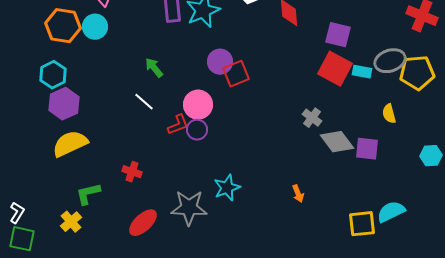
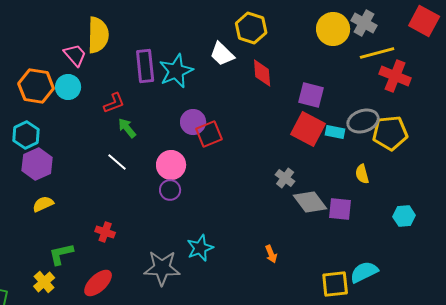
red L-shape: (178, 125) -> (114, 103), moved
yellow semicircle: (70, 144) -> (43, 204), size x0.6
red ellipse: (143, 223) -> (98, 283), moved

